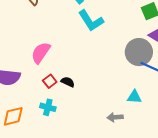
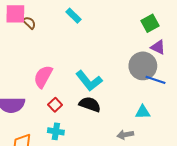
cyan L-shape: (91, 21) -> (89, 81), moved
black semicircle: (68, 82) -> (90, 104), moved, size x1.5

